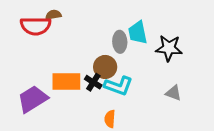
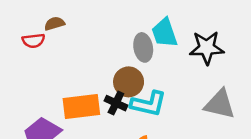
red semicircle: (36, 26) -> (33, 41), size x0.6
gray triangle: (173, 93) -> (220, 104), size x1.5

